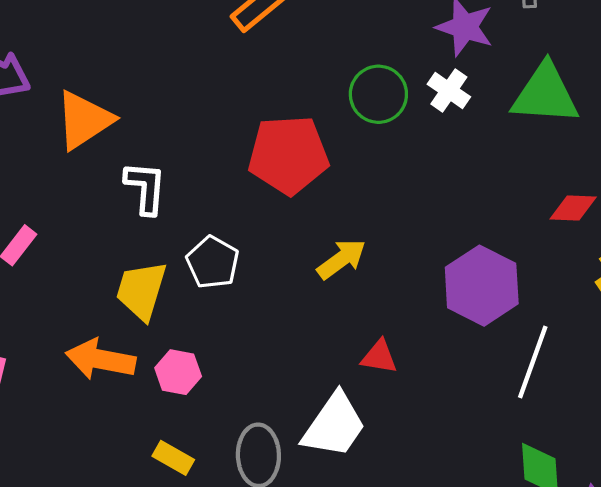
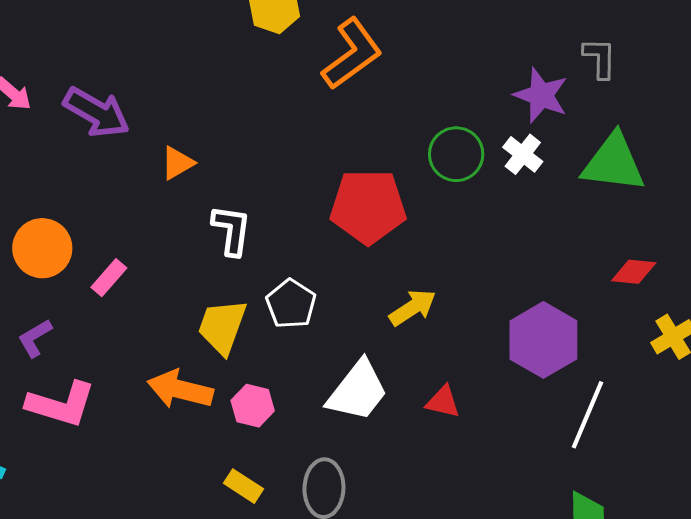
orange triangle: (84, 120) -> (177, 163), size x0.6
white trapezoid: (334, 425) -> (358, 391), moved

